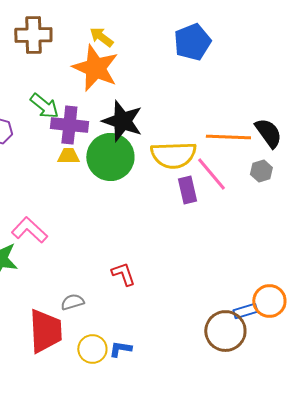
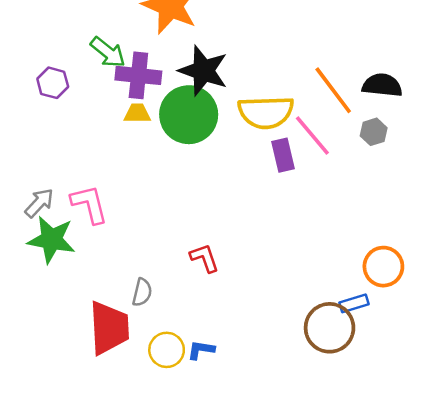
black semicircle: (268, 133) -> (382, 85), turned -48
orange line: (228, 137) -> (333, 90), turned 51
pink L-shape: (29, 230) -> (89, 204), turned 33
orange circle: (269, 301) -> (383, 267), moved
gray semicircle: (72, 302) -> (142, 292), turned 120

